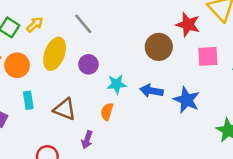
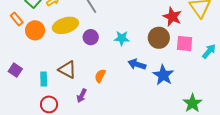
brown circle: (159, 47) -> (159, 38), moved
yellow ellipse: (55, 54) -> (65, 25), turned 45
cyan star: (117, 84) -> (122, 38), moved
cyan rectangle: (28, 100) -> (44, 79), moved

